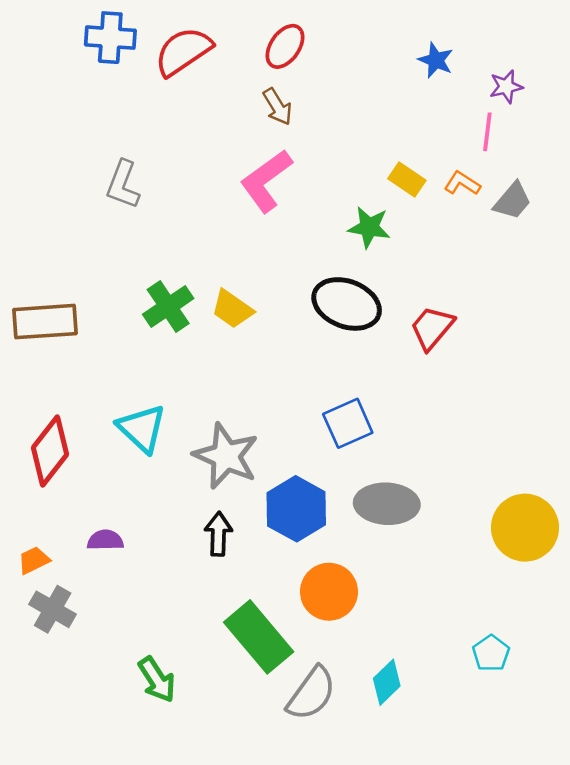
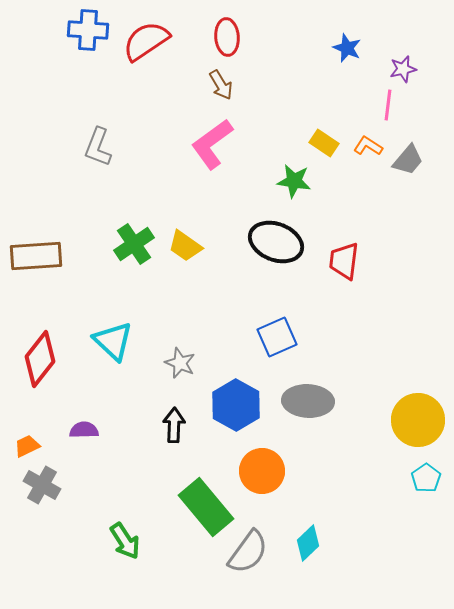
red ellipse: (285, 46) -> (227, 37), turned -39
red trapezoid: (432, 328) -> (344, 261), turned -33
gray star: (226, 456) -> (180, 363), size x0.6
cyan pentagon: (491, 653) -> (426, 478), moved

